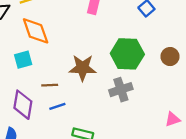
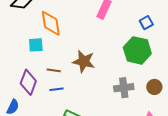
green hexagon: (127, 54) -> (137, 50), moved
brown circle: (170, 57) -> (154, 87), moved
gray cross: (121, 90) -> (124, 88), moved

